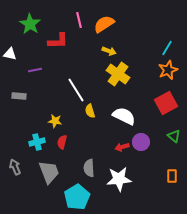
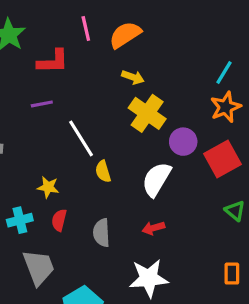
purple line: (35, 70) -> (42, 104), moved
white semicircle: (124, 116) -> (156, 179), turned -85
purple circle: (141, 142) -> (183, 142), moved
gray semicircle: (89, 168) -> (102, 233), moved

